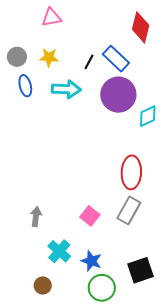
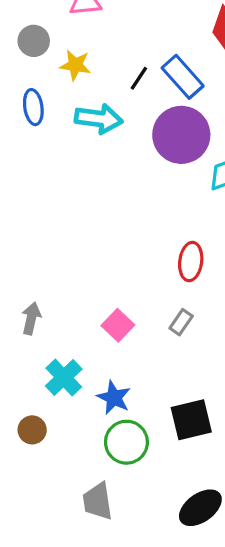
gray circle: (17, 57) -> (34, 41), moved
red ellipse: (131, 172) -> (191, 262), size x0.7
gray rectangle: (129, 210) -> (181, 322), size x0.6

